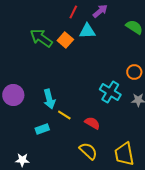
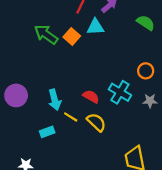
red semicircle: (92, 123) -> (91, 97), moved
yellow semicircle: (88, 151) -> (96, 122), moved

